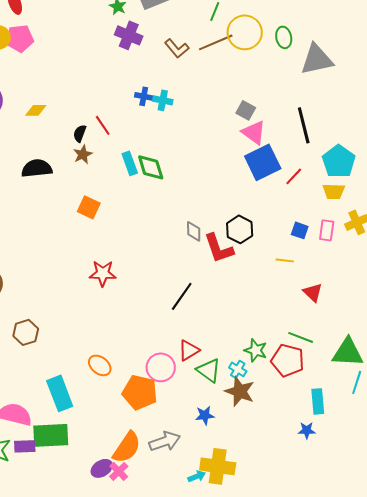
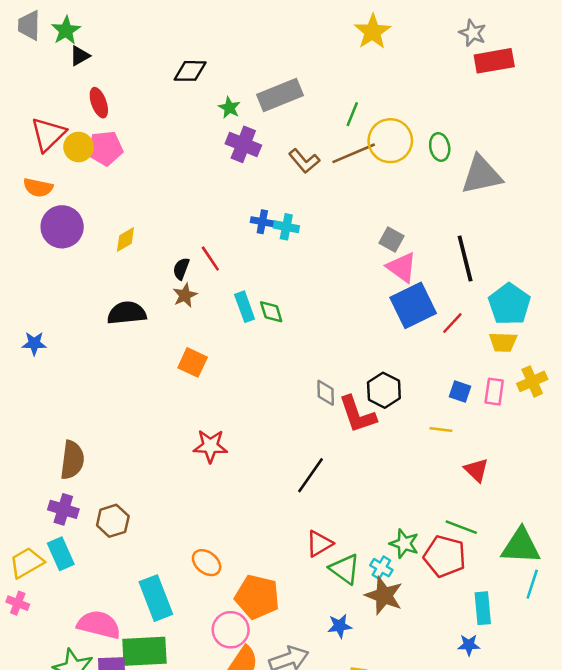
yellow diamond: (36, 110) -> (125, 239), turned -30
green diamond: (151, 167) -> (271, 312), size x0.7
pink circle: (161, 367) -> (231, 630), moved

